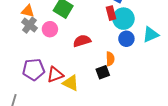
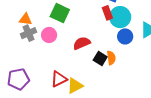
gray cross: (29, 25) -> (29, 33), turned 35
purple pentagon: (34, 70) -> (18, 79), moved
black square: (103, 72) -> (100, 59), moved, turned -32
yellow triangle: (71, 83) -> (75, 86), turned -48

